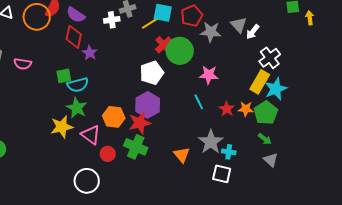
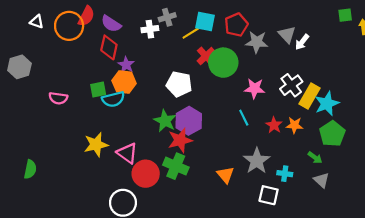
white cross: (270, 58) -> (291, 85), moved
pink semicircle: (23, 64) -> (58, 98), moved
white pentagon: (152, 73) -> (179, 84), moved, turned 30
green star: (77, 108) -> (165, 121), moved
green pentagon: (266, 113) -> (332, 134), moved
orange hexagon: (114, 117) -> (124, 82), moved
cyan cross: (229, 152) -> (285, 174), moved
red circle: (108, 154) -> (146, 174), size x1.6

